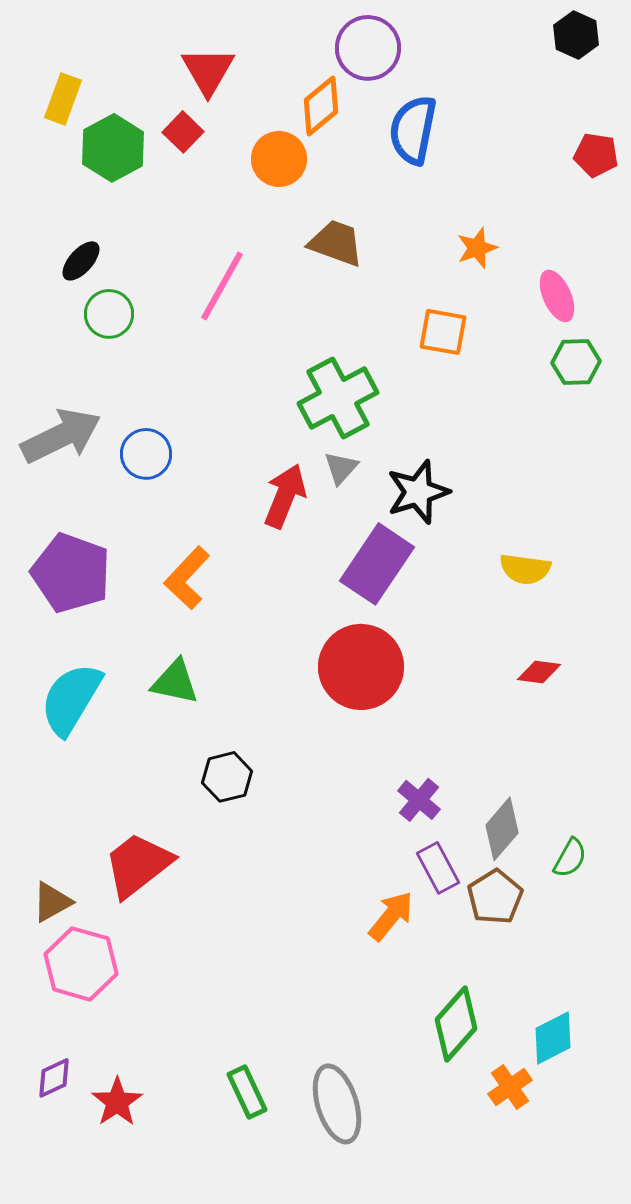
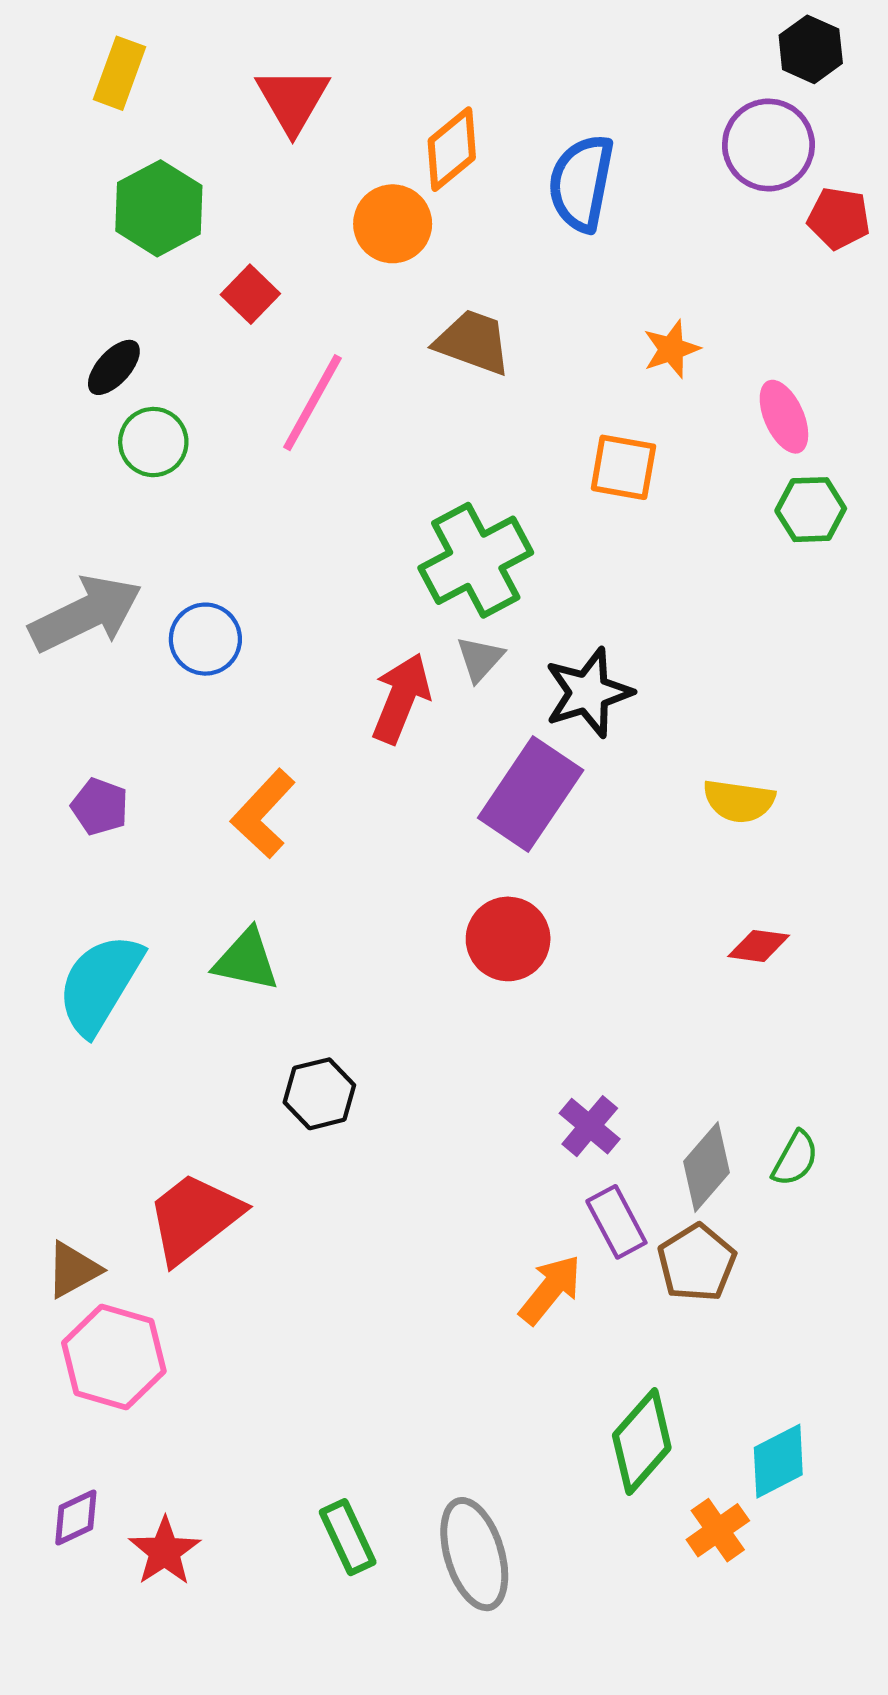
purple circle: (368, 48) -> (768, 145), moved
yellow rectangle: (63, 99) -> (120, 73), moved
red square: (183, 132) -> (250, 294), moved
purple pentagon: (71, 573) -> (100, 807), size x0.5
red circle: (361, 667) -> (508, 939), size x0.7
green semicircle: (570, 858) -> (795, 1159), moved

